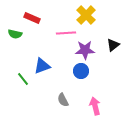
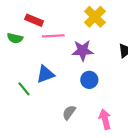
pink line: (66, 33) -> (53, 36), moved
purple star: (85, 50) -> (83, 51), moved
gray semicircle: (63, 100) -> (69, 113), turned 64

